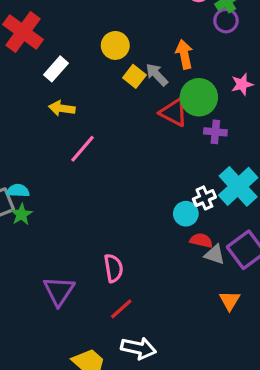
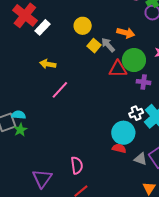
orange arrow: (184, 54) -> (126, 33), turned 114
white rectangle: (56, 69) -> (43, 27), moved
red triangle: (174, 112) -> (118, 69), turned -30
white cross: (204, 198) -> (136, 113), moved
cyan circle: (186, 214) -> (123, 133), size x1.5
red semicircle: (201, 240) -> (119, 148), moved

